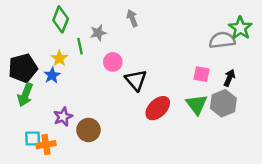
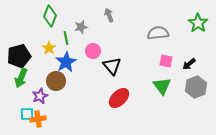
gray semicircle: (222, 40) -> (158, 33), moved
blue star: (52, 75) -> (66, 62), moved, size x1.5
black arrow: (229, 78) -> (189, 64), turned -152
gray hexagon: (223, 103) -> (196, 87), moved
red ellipse: (158, 108) -> (119, 98), moved
purple star: (63, 117) -> (40, 96), moved
brown circle: (88, 130) -> (56, 81), moved

